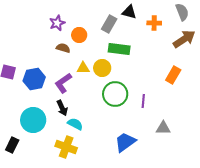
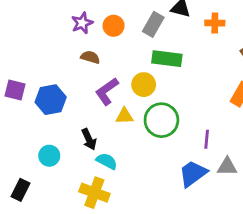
orange circle: (79, 35) -> (114, 26), moved
yellow triangle: (83, 68) -> (124, 116), moved
purple L-shape: (63, 83) -> (107, 91), moved
purple line: (143, 101) -> (207, 139), moved
cyan circle: (33, 120) -> (49, 156), size x0.6
blue trapezoid: (125, 142) -> (193, 173), moved

